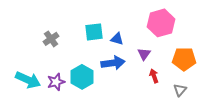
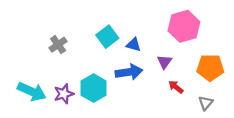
cyan square: (94, 32) -> (107, 37), turned -30
red arrow: (154, 76) -> (176, 87), turned -32

